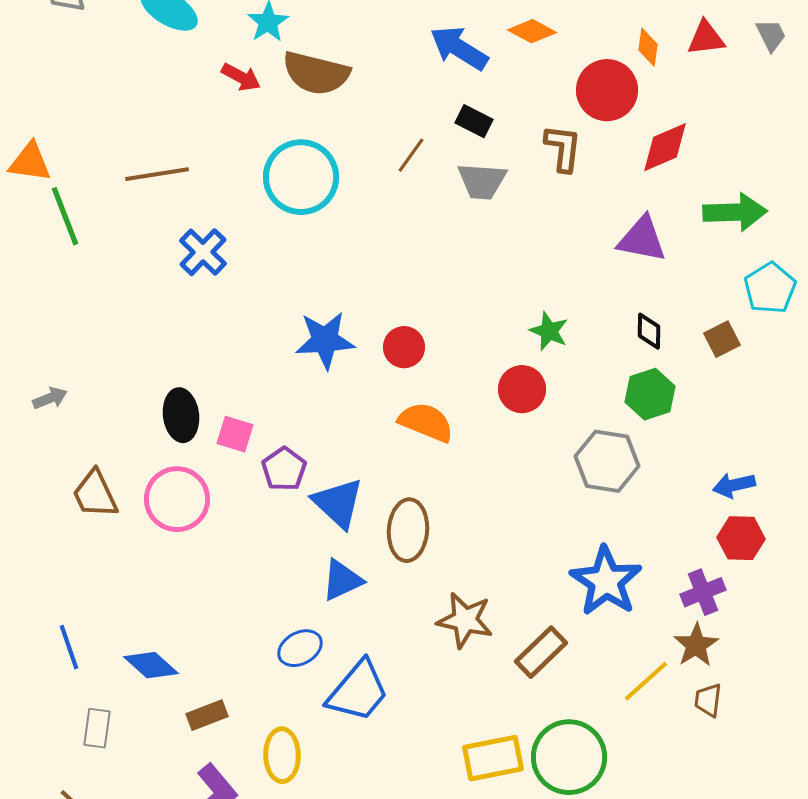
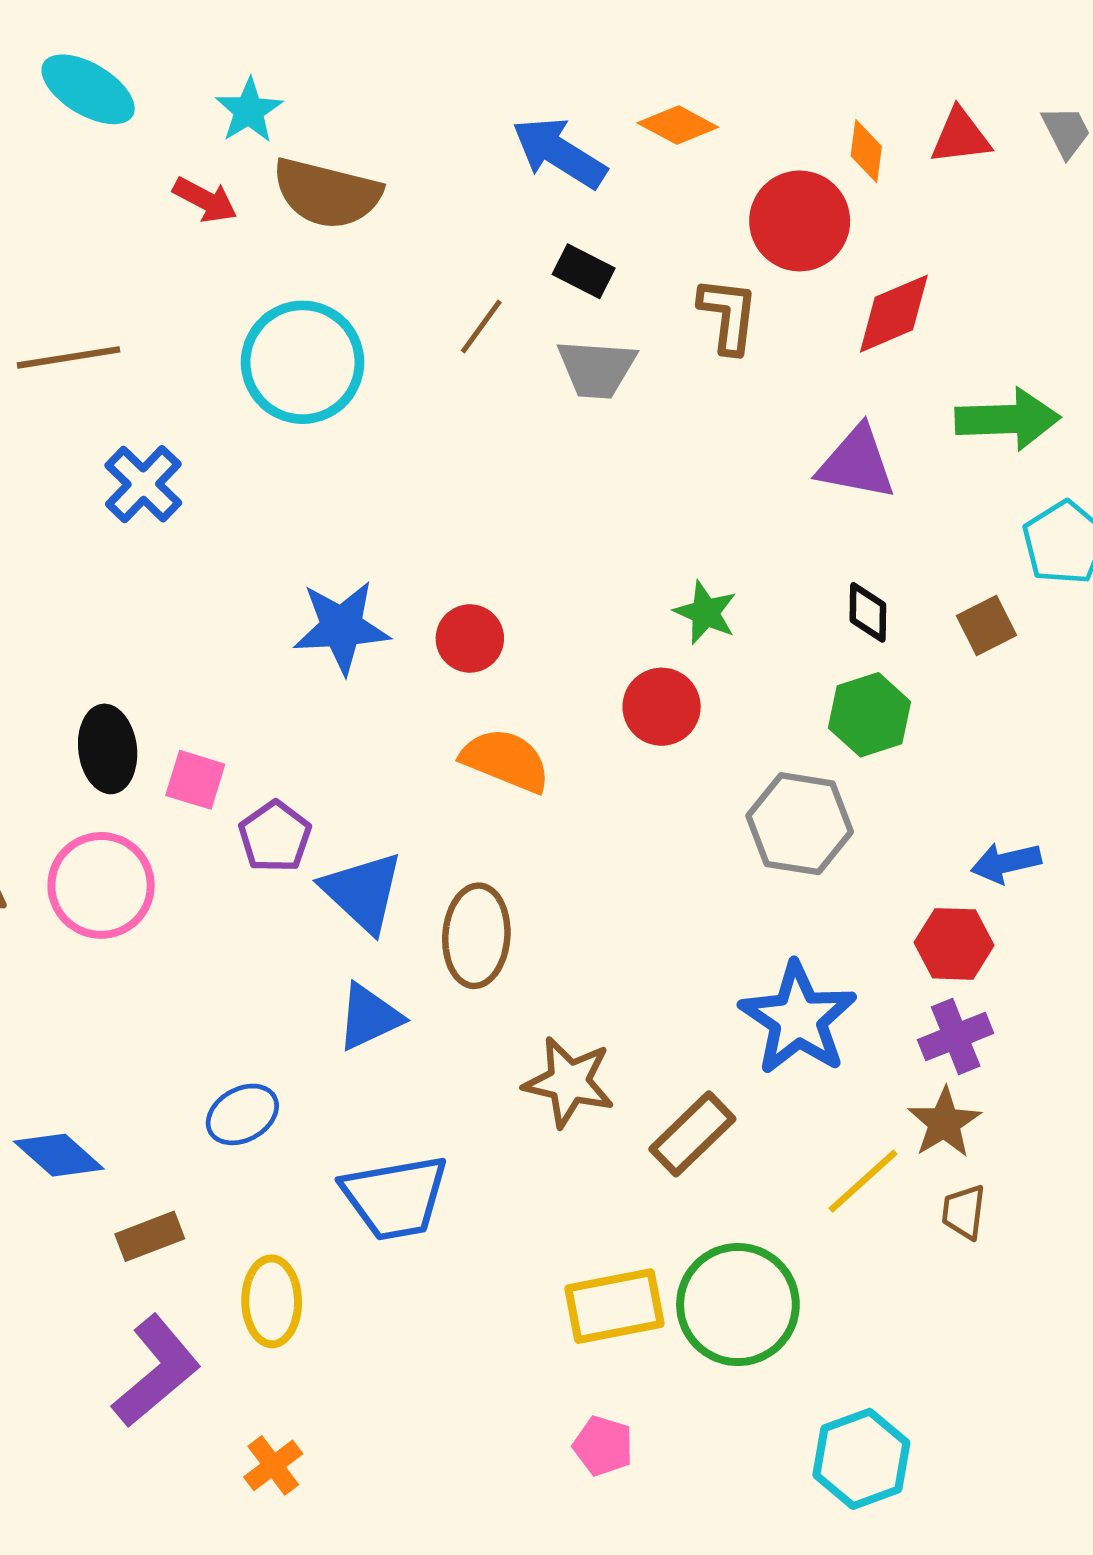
red hexagon: (741, 538) -> (954, 944), moved
blue ellipse: (300, 648) -> (242, 1114), moved
blue trapezoid: (358, 691) -> (395, 1197), turned 40

